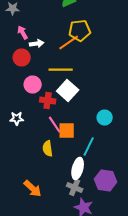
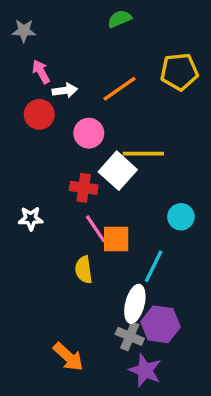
yellow pentagon: (80, 30) -> (179, 72), moved
yellow line: (61, 70) -> (143, 154), moved
pink circle: (33, 84) -> (89, 133), moved
purple hexagon: (106, 180) -> (160, 324), moved
orange arrow: (33, 188) -> (68, 357), moved

